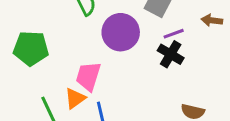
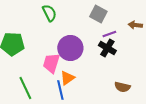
purple circle: (121, 32) -> (70, 48), moved
orange triangle: (75, 98) -> (67, 78), moved

